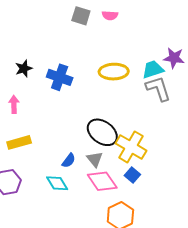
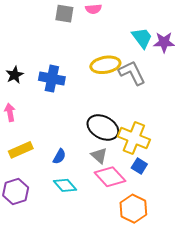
cyan trapezoid: (153, 69) -> (142, 38), moved, turned 80
gray L-shape: (158, 89) -> (132, 73), moved
blue semicircle: (69, 161) -> (59, 156), moved

